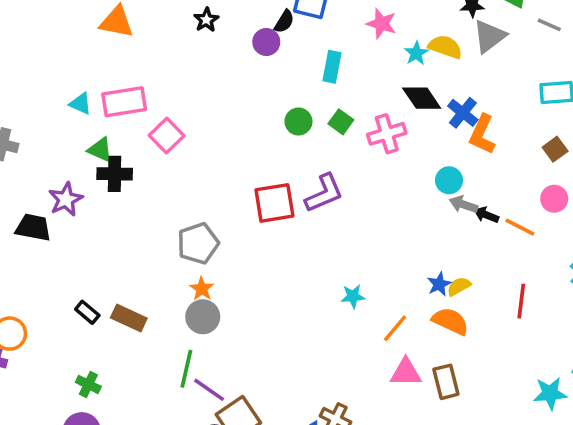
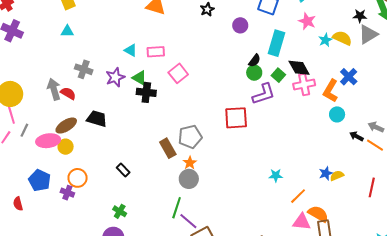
black semicircle: (284, 21) -> (254, 61), moved
cyan rectangle: (332, 67) -> (276, 43), size x1.4
black diamond: (422, 98) -> (299, 68), moved
pink rectangle: (124, 102) -> (156, 52), size x0.7
orange L-shape: (482, 134) -> (331, 91), moved
purple L-shape: (324, 193) -> (264, 94), moved
purple star: (66, 199) -> (115, 77), moved
gray arrow: (463, 204) -> (376, 127), moved
brown rectangle: (129, 318) -> (168, 148), moved, turned 30
orange semicircle: (450, 321) -> (318, 214), moved

